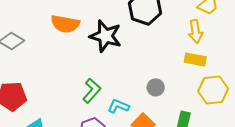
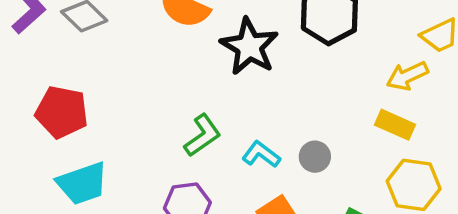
yellow arrow: (195, 31) -> (407, 76), turned 60
cyan L-shape: (118, 106) -> (261, 154), moved

